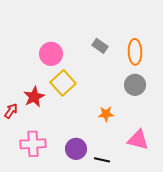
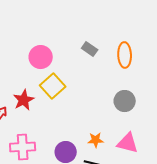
gray circle: (135, 85) -> (125, 101), moved
orange star: (106, 114) -> (96, 140), moved

